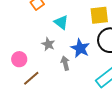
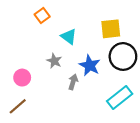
gray arrow: (65, 63) -> (73, 82), turned 32
brown line: (31, 78) -> (18, 106), moved

